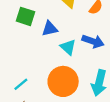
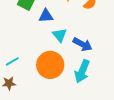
blue arrow: (93, 41) -> (83, 44), moved

